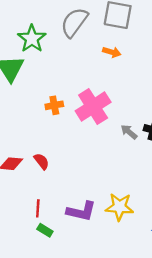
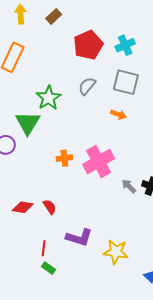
gray semicircle: (74, 22) -> (87, 86), size x0.7
purple L-shape: (81, 211) -> (79, 238), moved

